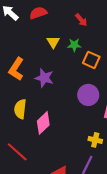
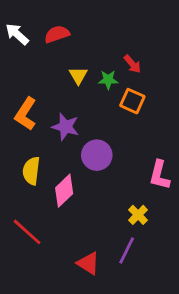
red arrow: (81, 20) -> (132, 64), moved
purple circle: (88, 95) -> (97, 155), moved
yellow cross: (95, 140) -> (138, 215), turned 32

